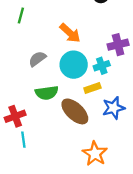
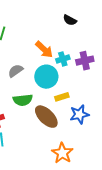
cyan cross: (102, 66) -> (63, 59), moved

